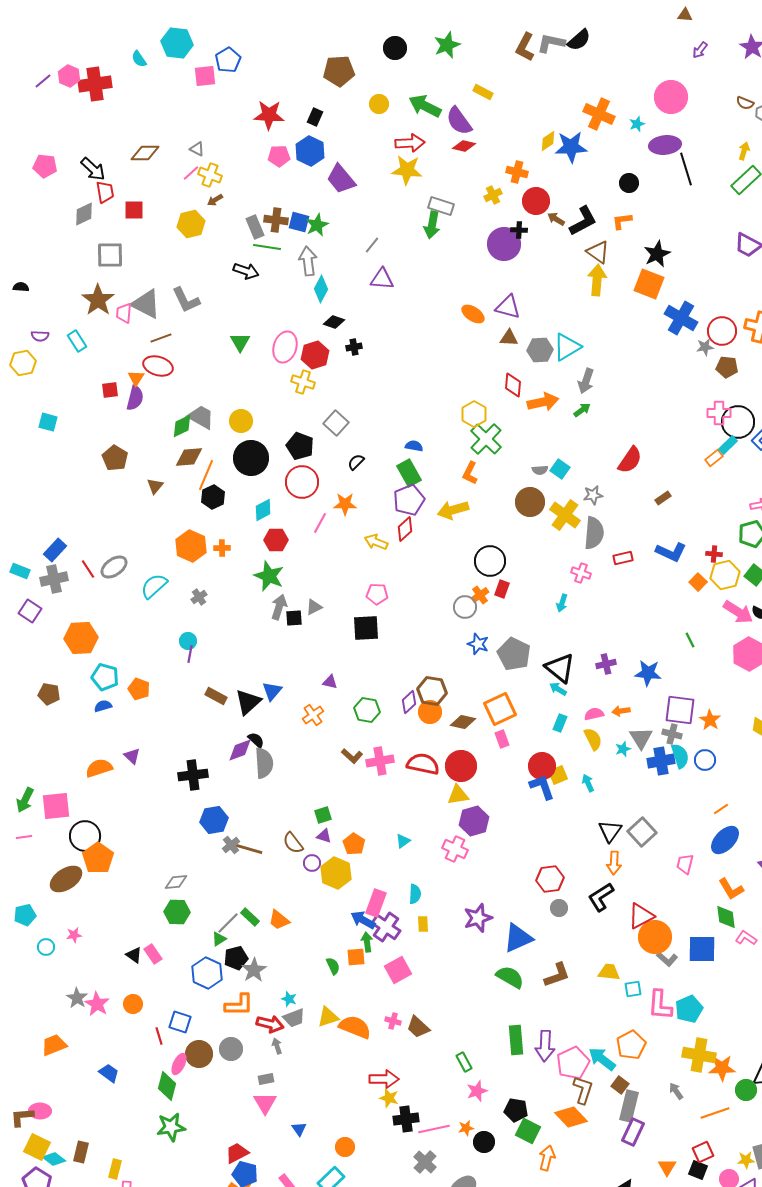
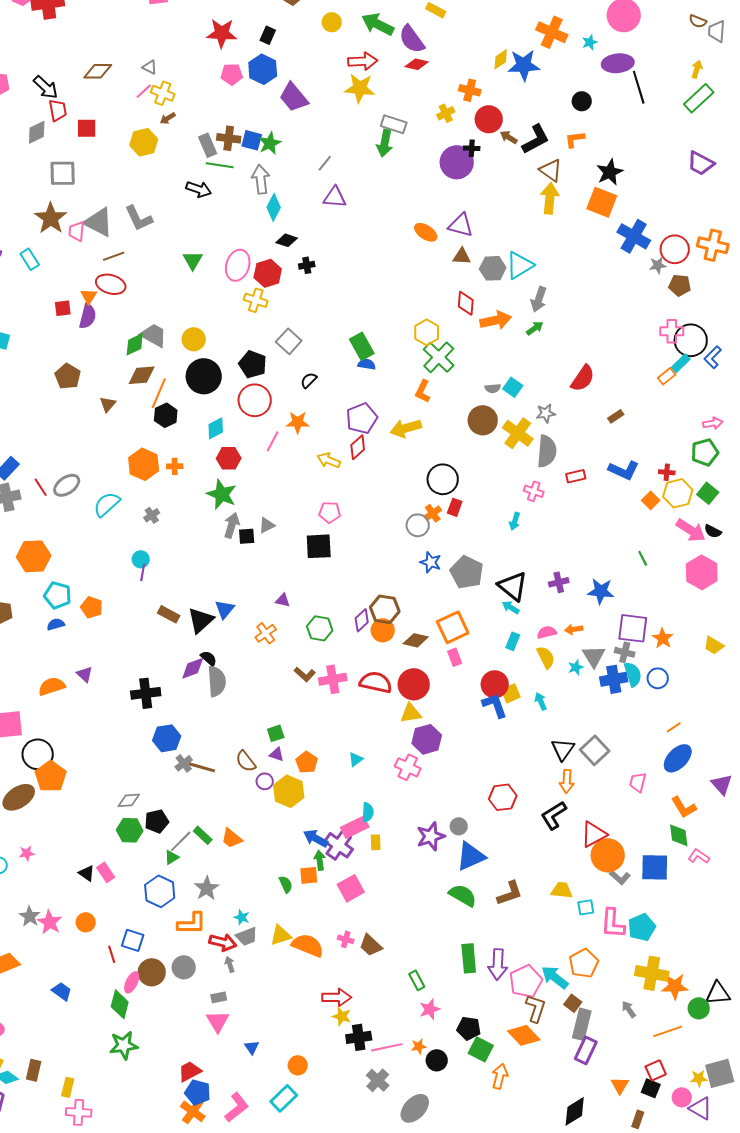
green rectangle: (409, 473) -> (362, 346), moved
pink rectangle: (376, 903) -> (355, 827), moved, turned 44
gray circle: (559, 908) -> (459, 826), moved
black pentagon: (236, 958) -> (157, 821), moved

